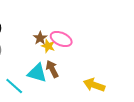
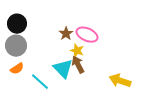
yellow star: (48, 46) -> (77, 51), moved
cyan triangle: (37, 73) -> (63, 69), turned 30

